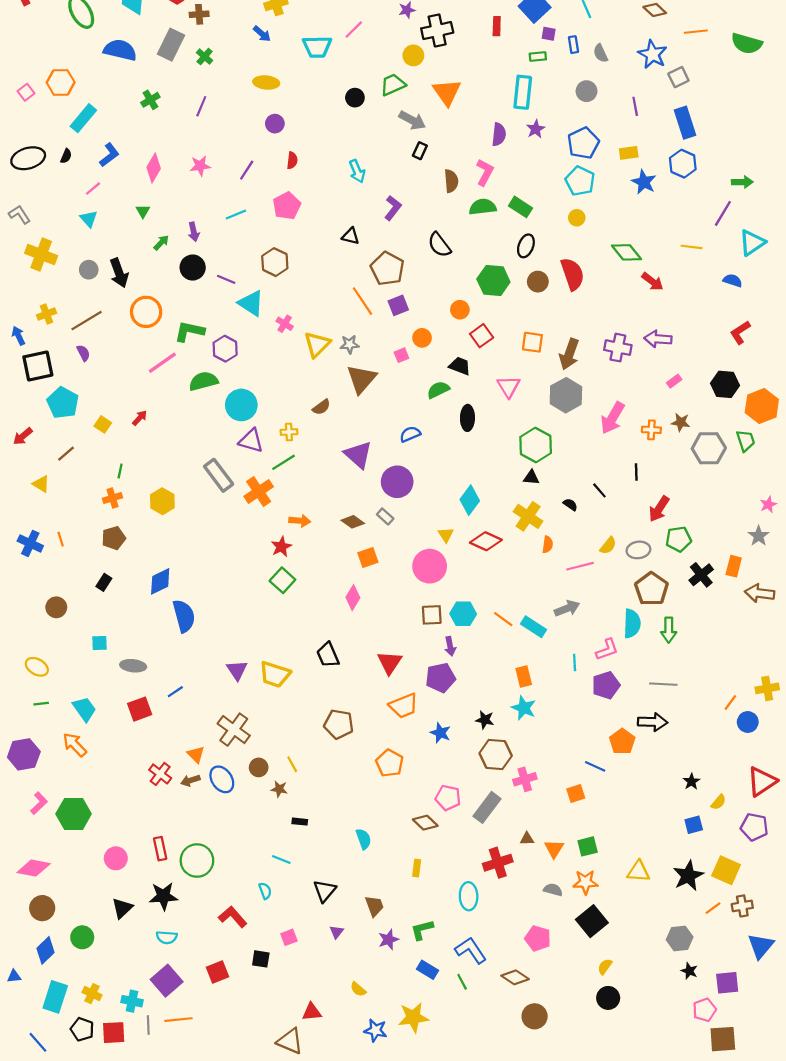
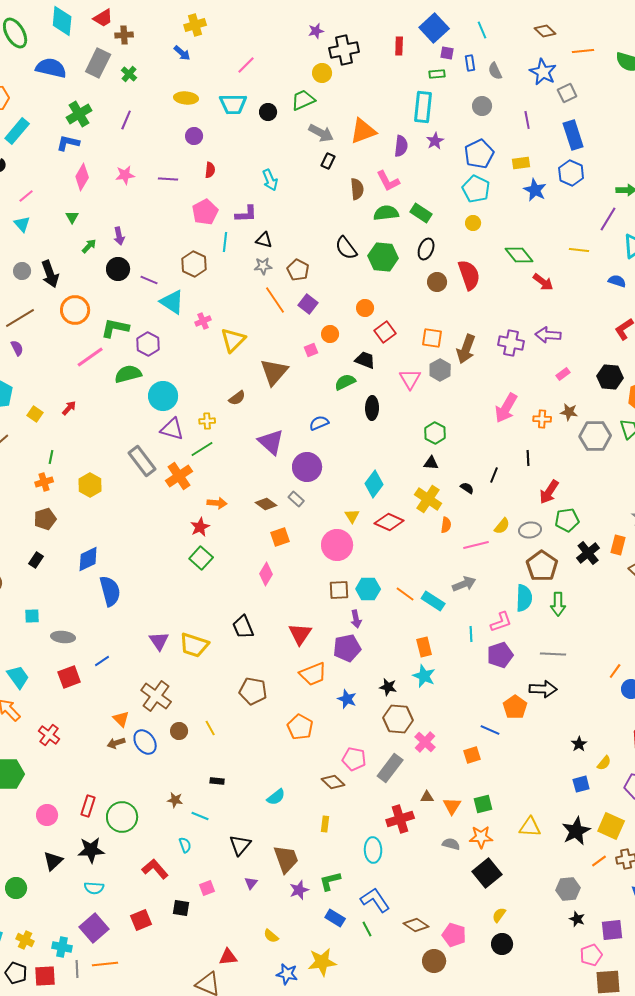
pink line: (354, 29) -> (246, 65), moved
cyan trapezoid: (317, 47) -> (233, 104), moved
orange triangle: (447, 92) -> (363, 131), moved, turned 44
green cross: (150, 100) -> (79, 114), size x1.4
blue L-shape: (109, 155) -> (68, 143), moved, turned -130
purple line: (247, 170) -> (168, 179), turned 60
pink L-shape: (485, 172) -> (388, 181), turned 125
purple L-shape: (393, 208) -> (246, 214), moved, turned 50
cyan line: (236, 214) -> (225, 242), moved, turned -60
brown pentagon: (387, 269) -> (298, 270), size x0.7
green hexagon: (493, 281) -> (383, 257), moved
purple square: (398, 305) -> (308, 304), turned -30
pink cross: (285, 324) -> (203, 321), turned 35
gray star: (350, 344) -> (263, 266), moved
gray hexagon: (566, 395) -> (440, 370), moved, size x0.7
green hexagon: (536, 445) -> (435, 433), size x0.7
black line: (599, 490) -> (494, 475), turned 63
red cross: (160, 774) -> (49, 735), moved
pink cross: (525, 779) -> (425, 742), turned -30
brown star: (279, 789) -> (175, 800), moved
cyan semicircle: (364, 839) -> (276, 797), turned 72
red rectangle: (160, 849) -> (88, 806), turned 30
brown trapezoid: (374, 906) -> (286, 859), size x1.4
pink pentagon: (538, 938) -> (454, 935), moved

